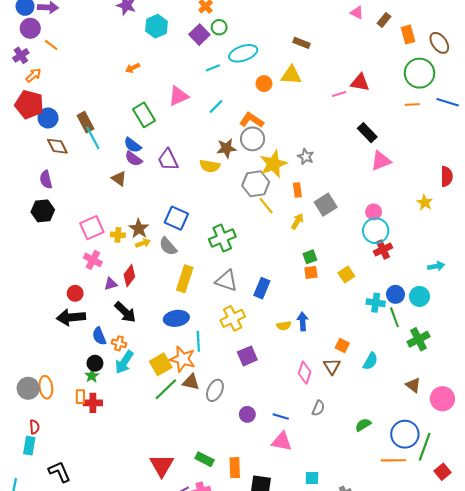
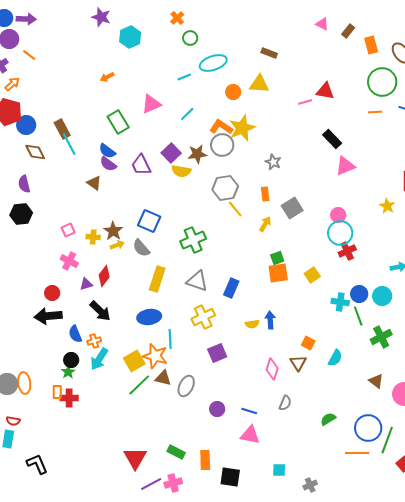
purple square: (199, 35) -> (171, 153), moved
yellow star: (273, 164) -> (242, 128), moved
pink square: (92, 228) -> (68, 230), size x0.6
orange square: (311, 272) -> (278, 273), size x1.5
orange cross: (119, 343) -> (94, 341), turned -32
red semicircle: (34, 427) -> (13, 421), turned 104

